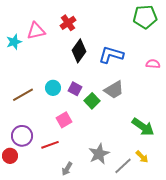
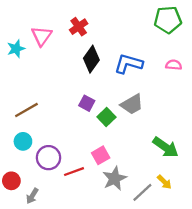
pink triangle: (36, 31) -> (42, 36), turned -42
pink semicircle: (153, 64) -> (174, 65), moved
cyan circle: (53, 88) -> (23, 141), moved
pink square: (64, 120) -> (101, 155), moved
purple circle: (22, 136) -> (48, 158), moved
red line: (50, 145) -> (74, 172), moved
gray arrow: (67, 169) -> (32, 196), moved

